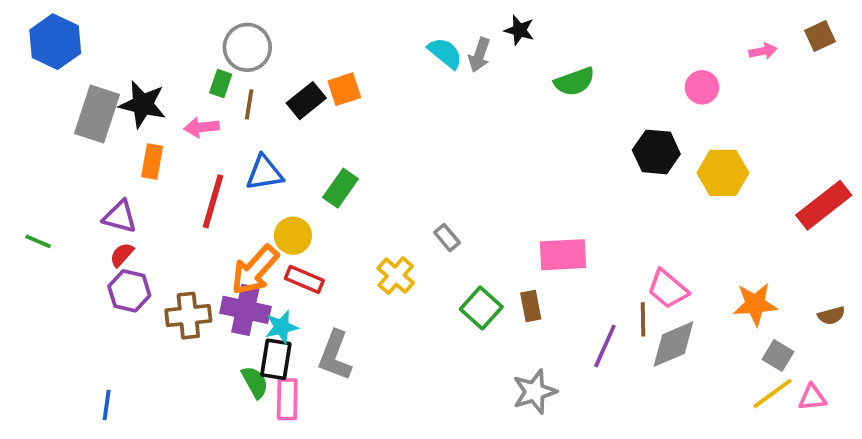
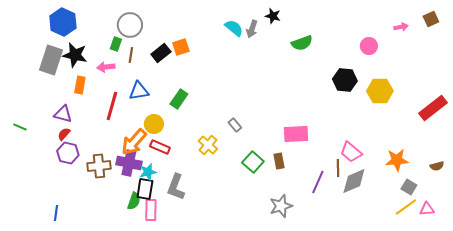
blue hexagon: (55, 42) -> (63, 22), moved
green semicircle: (255, 382) -> (134, 201), turned 48

